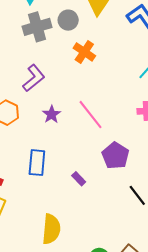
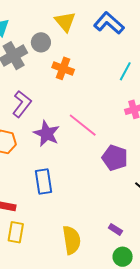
purple star: (52, 114) -> (46, 134), size x1.5
purple rectangle: (79, 179) -> (115, 229), moved

